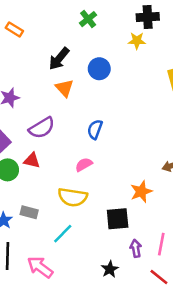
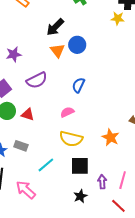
blue circle: (99, 69) -> (77, 45), moved
red triangle: (32, 160) -> (28, 114), moved
orange star: (141, 192) -> (111, 137), turned -30
yellow semicircle: (73, 197) -> (71, 139), moved
black square: (118, 219) -> (80, 166), moved

